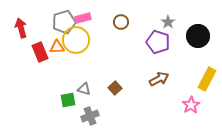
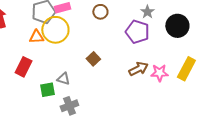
red rectangle: (40, 52) -> (23, 67), moved, turned 48
brown square: (115, 88) -> (93, 59), moved
pink star: (191, 105) -> (159, 73), moved, turned 30

